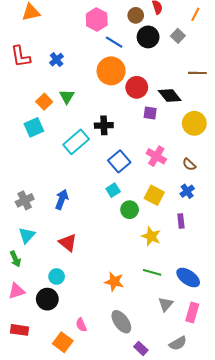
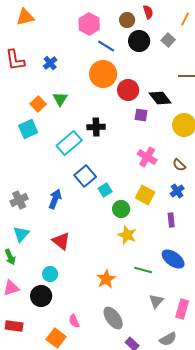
blue square: (119, 161) -> (85, 176), moved
yellow star: (151, 236) -> (127, 235), moved
blue ellipse: (188, 278) -> (173, 259), moved
orange star: (114, 282) -> (106, 279), turned 30

